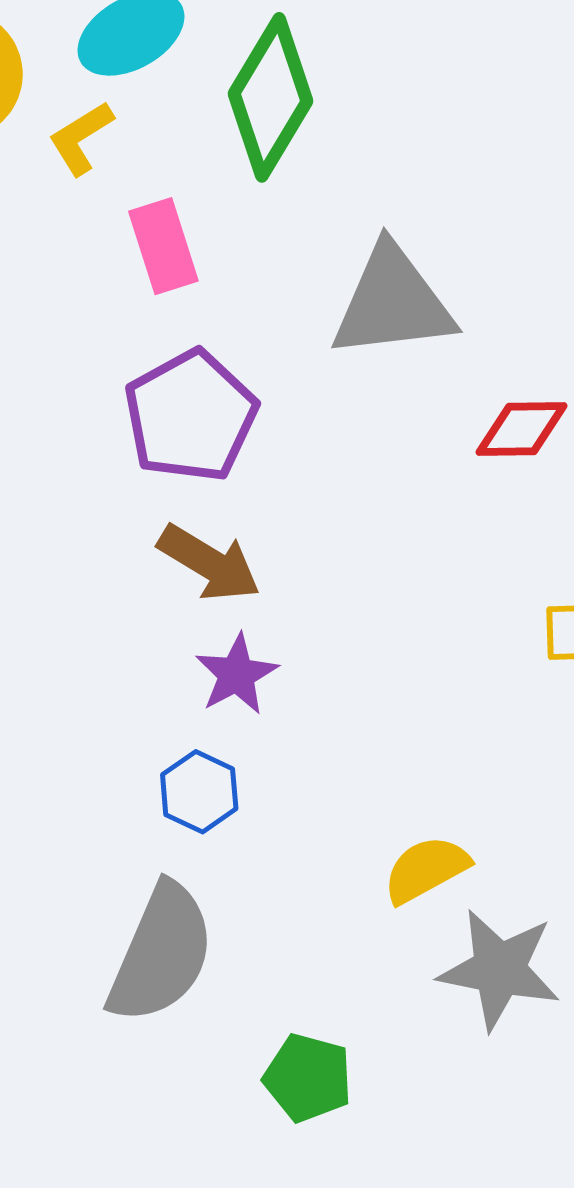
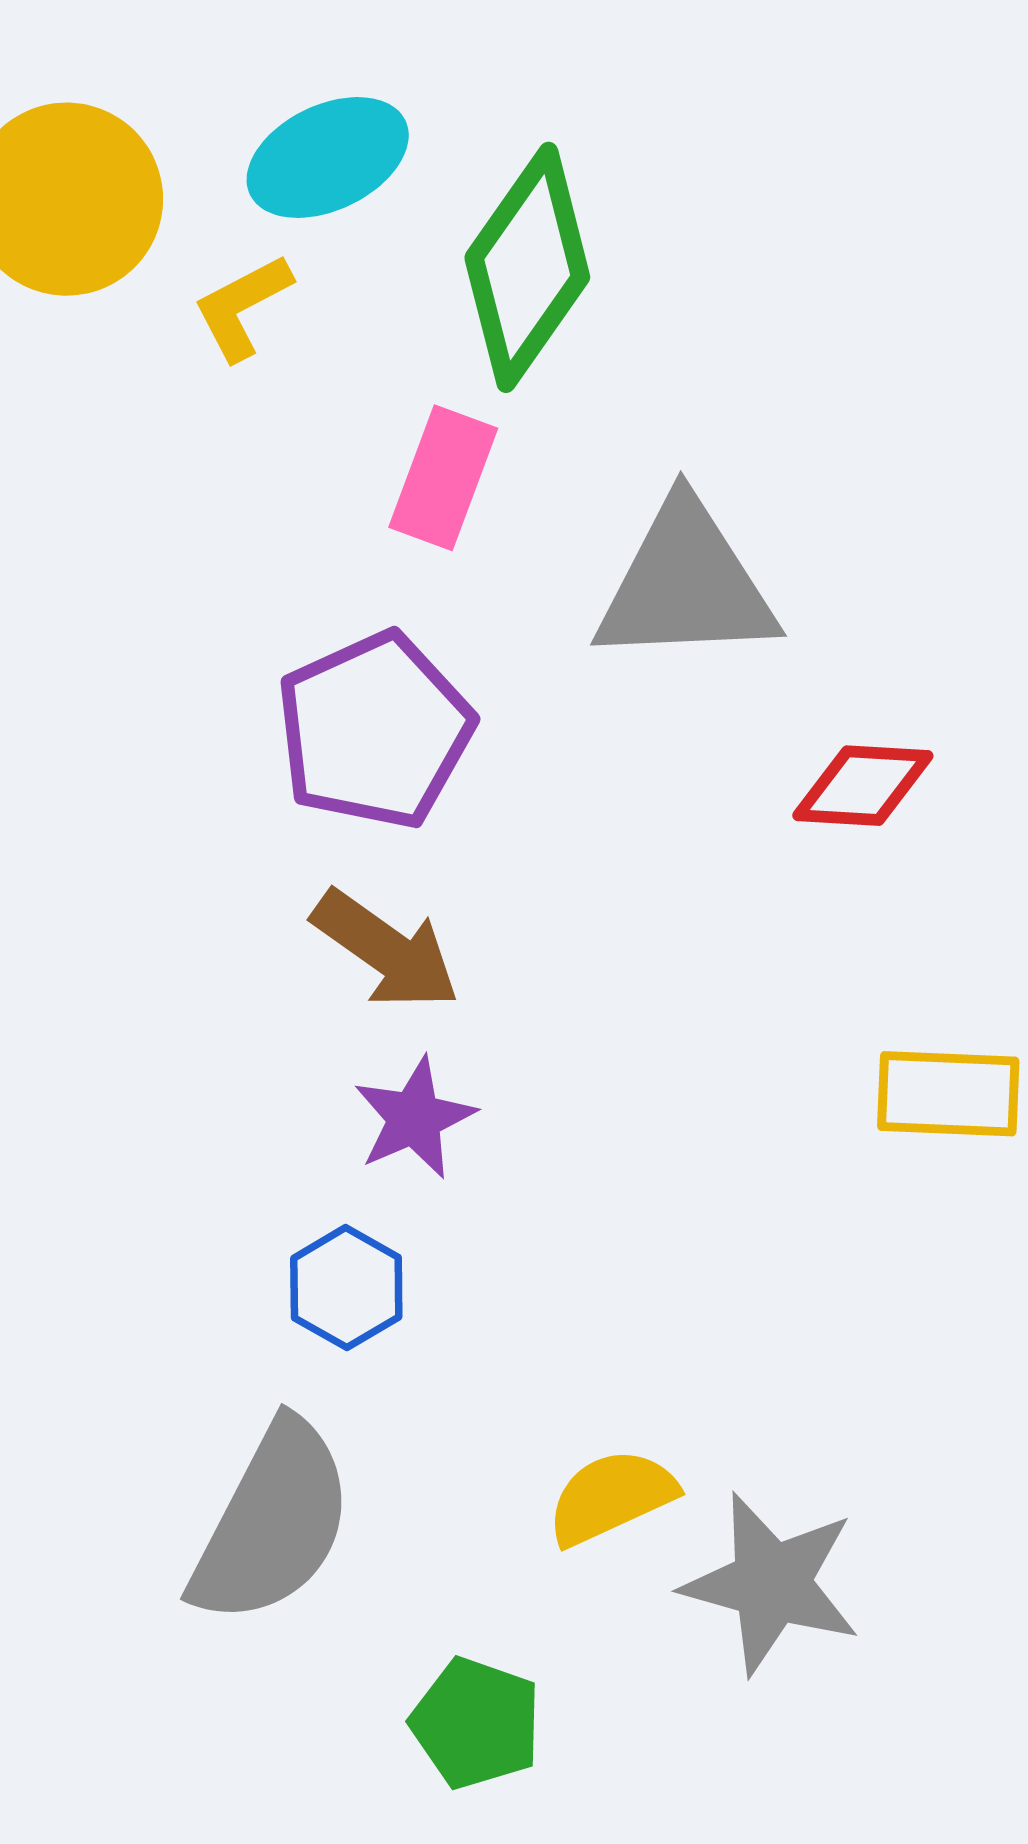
pink rectangle: (163, 246) -> (443, 478), moved, turned 34
yellow semicircle: (426, 869) -> (611, 1497), moved

